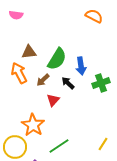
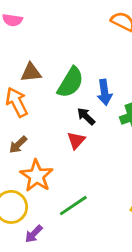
brown arrow: (43, 80) -> (18, 145), moved
red triangle: (53, 100) -> (76, 140), moved

